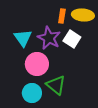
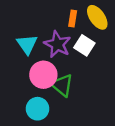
yellow ellipse: (83, 15) -> (97, 17), turned 50
green triangle: (56, 85) -> (62, 85), moved

